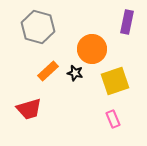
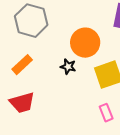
orange rectangle: (48, 71) -> (22, 65), moved

